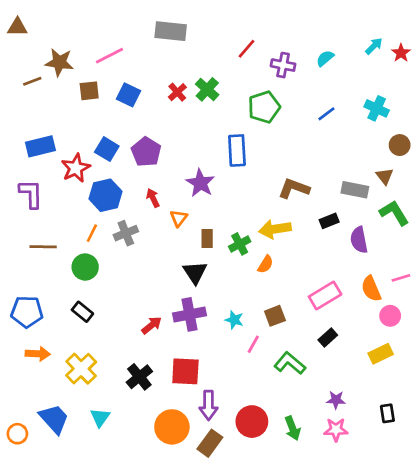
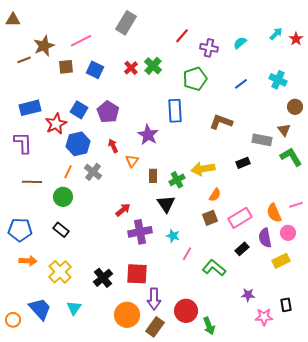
gray rectangle: (171, 31) -> (126, 23), turned -65
brown star: (59, 62) -> (44, 46), turned -30
brown L-shape: (294, 188) -> (221, 122), moved
gray cross: (126, 233) -> (93, 172), turned -30
purple semicircle: (359, 240) -> (265, 238), moved
orange semicircle: (265, 264) -> (215, 195), moved
black triangle: (195, 272) -> (166, 204), moved
brown square: (275, 316) -> (210, 218), moved
red arrow: (152, 325) -> (123, 210), moved
green arrow: (293, 428) -> (209, 326), moved
pink star: (336, 430) -> (264, 317), moved

